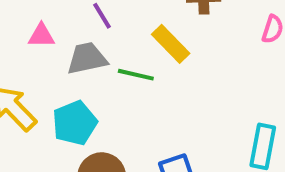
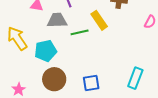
green line: (136, 75) -> (80, 32), turned -36

